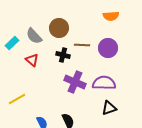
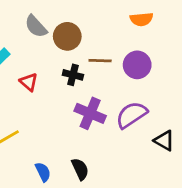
gray semicircle: (34, 36) -> (36, 26), moved
purple semicircle: (104, 83) -> (131, 115), turned -35
black triangle: (109, 108) -> (164, 141), moved, turned 49

